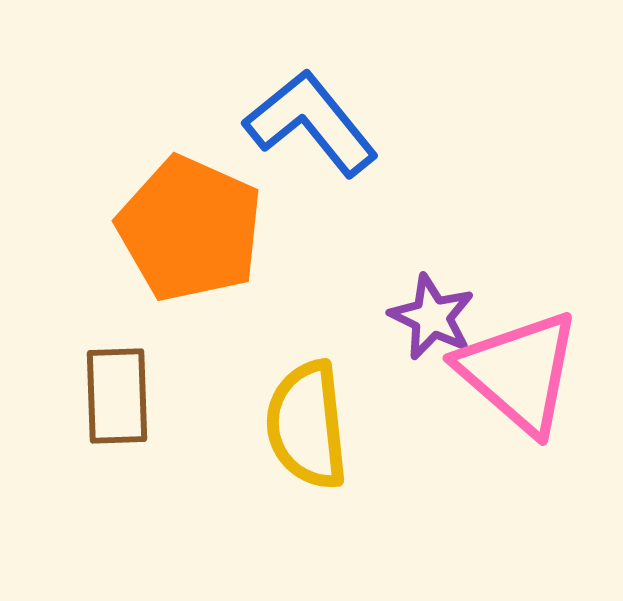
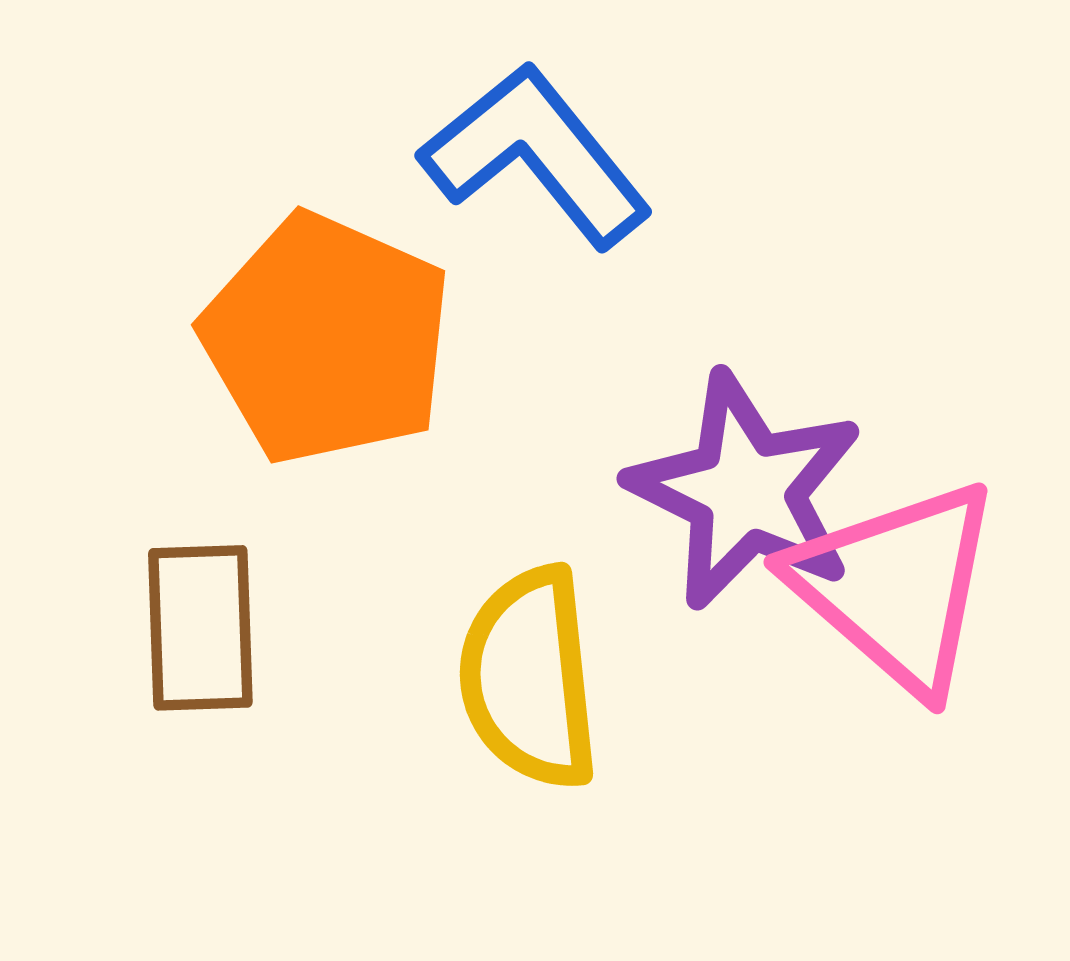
purple star: (432, 317) -> (746, 491), size x1.6

